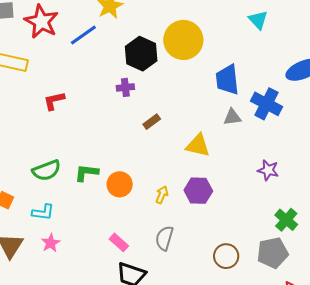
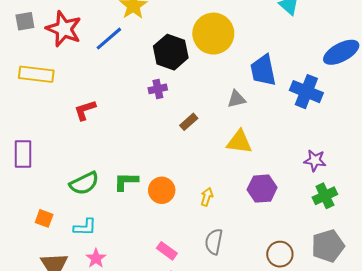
gray triangle: (232, 117) -> (236, 99), moved
purple hexagon: (198, 191) -> (262, 189), moved
green cross: (286, 220) -> (325, 196), moved, turned 30

